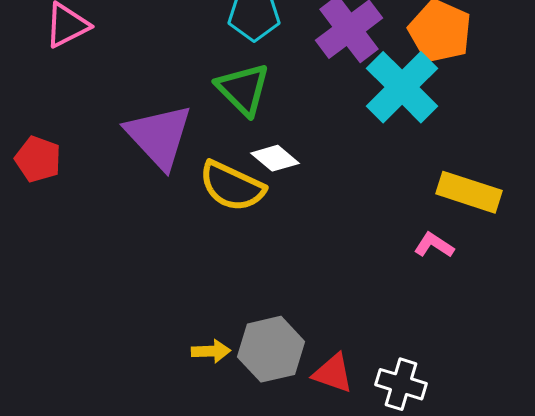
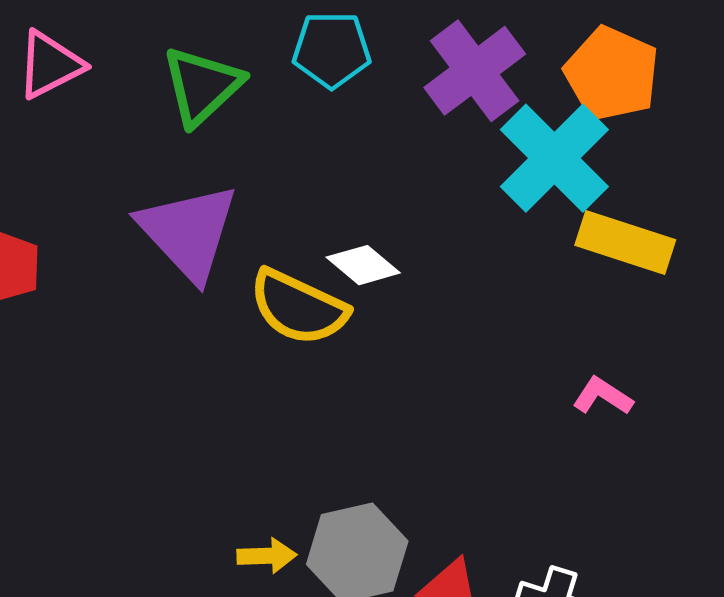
green triangle: (243, 89) -> (202, 86), moved, turned 32
yellow rectangle: (469, 192) -> (625, 242), moved

